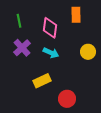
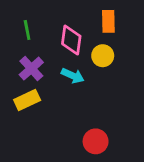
yellow circle: (88, 52) -> (103, 56), moved
yellow rectangle: (42, 81) -> (27, 100), moved

